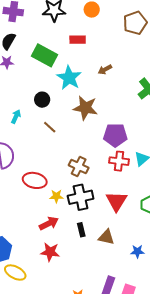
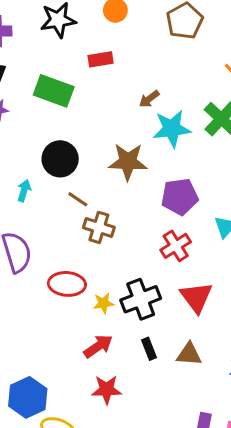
cyan star: (69, 78) -> (172, 129), moved, turned -30
black circle: (42, 100) -> (60, 159), size x1.5
red cross: (119, 161) -> (176, 246), moved, turned -30
brown cross: (79, 167) -> (99, 227), moved

